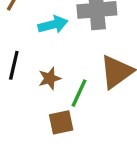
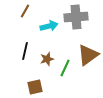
brown square: (61, 122) -> (35, 87), moved

